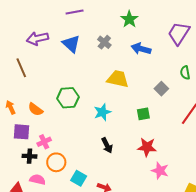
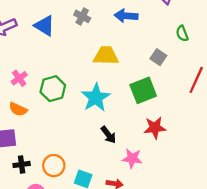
cyan star: (102, 112) -> (96, 98), size x1.4
green square: (143, 114) -> (143, 90), size x1.6
pink cross: (44, 142) -> (19, 78), moved
pink star: (160, 171) -> (132, 158), moved

